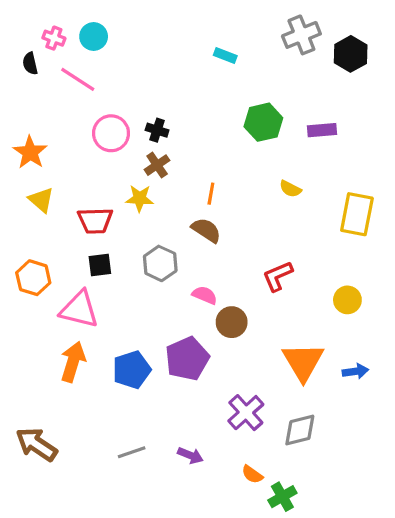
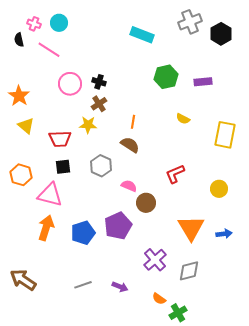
cyan rectangle: (225, 56) -> (142, 35), size x1.6

